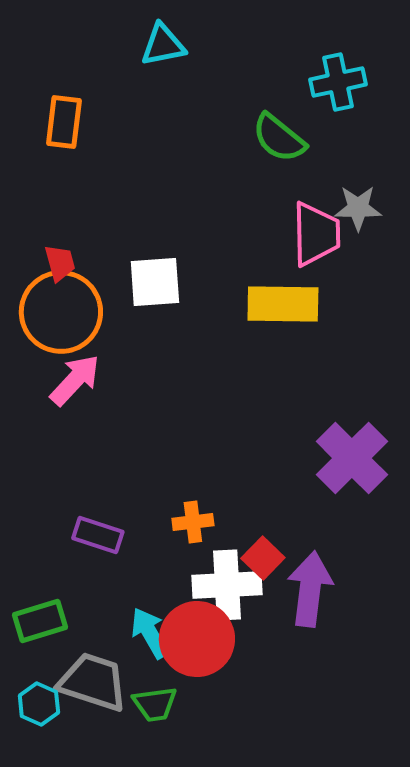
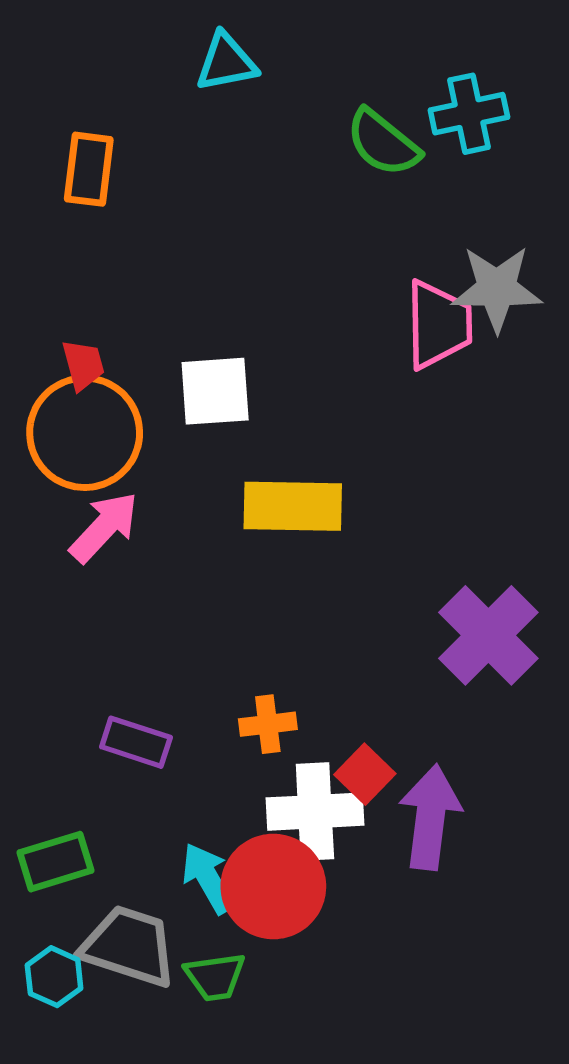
green semicircle: (279, 138) -> (383, 143), moved
gray star: (358, 208) -> (497, 288), size x1.4
yellow rectangle: (283, 304) -> (293, 506), moved

